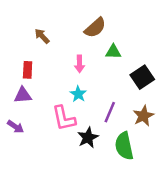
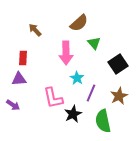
green triangle: (113, 52) -> (94, 43), turned 48
pink arrow: (79, 64) -> (66, 53), size x1.6
cyan star: (78, 94) -> (77, 78), moved

